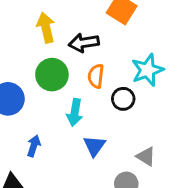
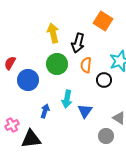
black arrow: (84, 43) -> (78, 43), turned -66
cyan arrow: (75, 113) -> (67, 99), moved

